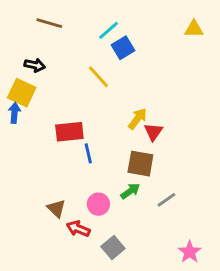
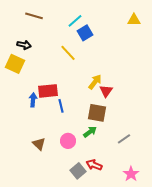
blue arrow: (14, 113) -> (33, 100), moved
gray line: (166, 200) -> (124, 139), moved
red arrow: (78, 229) -> (94, 165), moved

